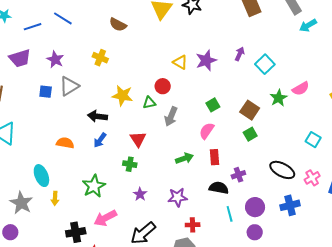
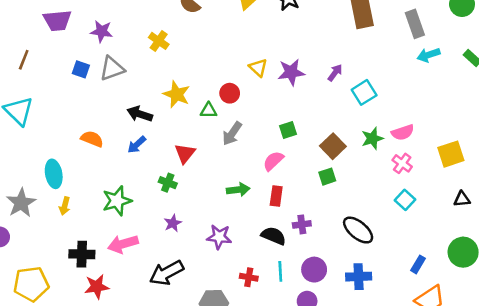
purple star: (55, 59) -> (101, 31), turned -30
pink cross: (312, 178) -> (402, 163), moved, turned -35
red cross: (193, 225) -> (249, 277), moved

